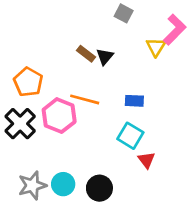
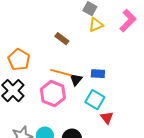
yellow triangle: (156, 47) -> (96, 25), moved, turned 35
black triangle: (105, 56) -> (76, 80), moved
pink hexagon: (59, 116) -> (53, 94), moved

